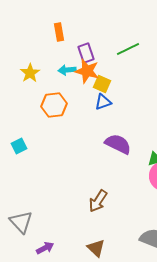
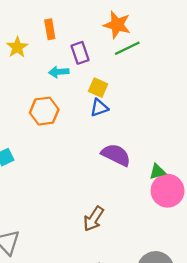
orange star: (87, 71) -> (117, 25), moved
yellow star: (30, 73) -> (17, 47), moved

